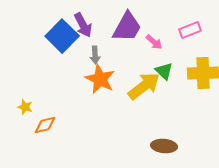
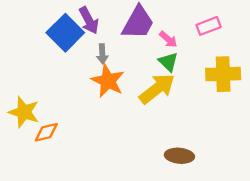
green triangle: (164, 71) -> (168, 62), moved
yellow star: (25, 107) -> (24, 112), size x1.8

